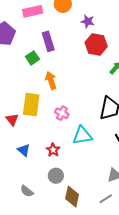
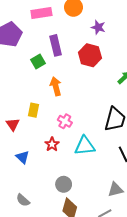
red hexagon: (96, 44) -> (90, 55), moved
yellow rectangle: (31, 105) -> (33, 110), size x0.6
red star: (53, 150) -> (52, 144), moved
gray circle: (56, 176) -> (64, 184), moved

